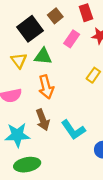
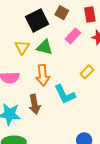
brown square: (55, 16) -> (62, 13), turned -32
cyan L-shape: (73, 130) -> (65, 94), moved

